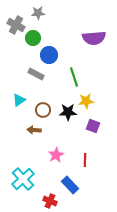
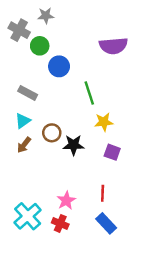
gray rectangle: (36, 74) -> (28, 93), moved
black star: (68, 112) -> (74, 145), moved
brown arrow: (34, 130) -> (24, 145), moved, turned -56
pink star: (56, 155) -> (66, 201), moved
blue rectangle: (70, 185) -> (106, 223), moved
red cross: (50, 201) -> (60, 223), moved

